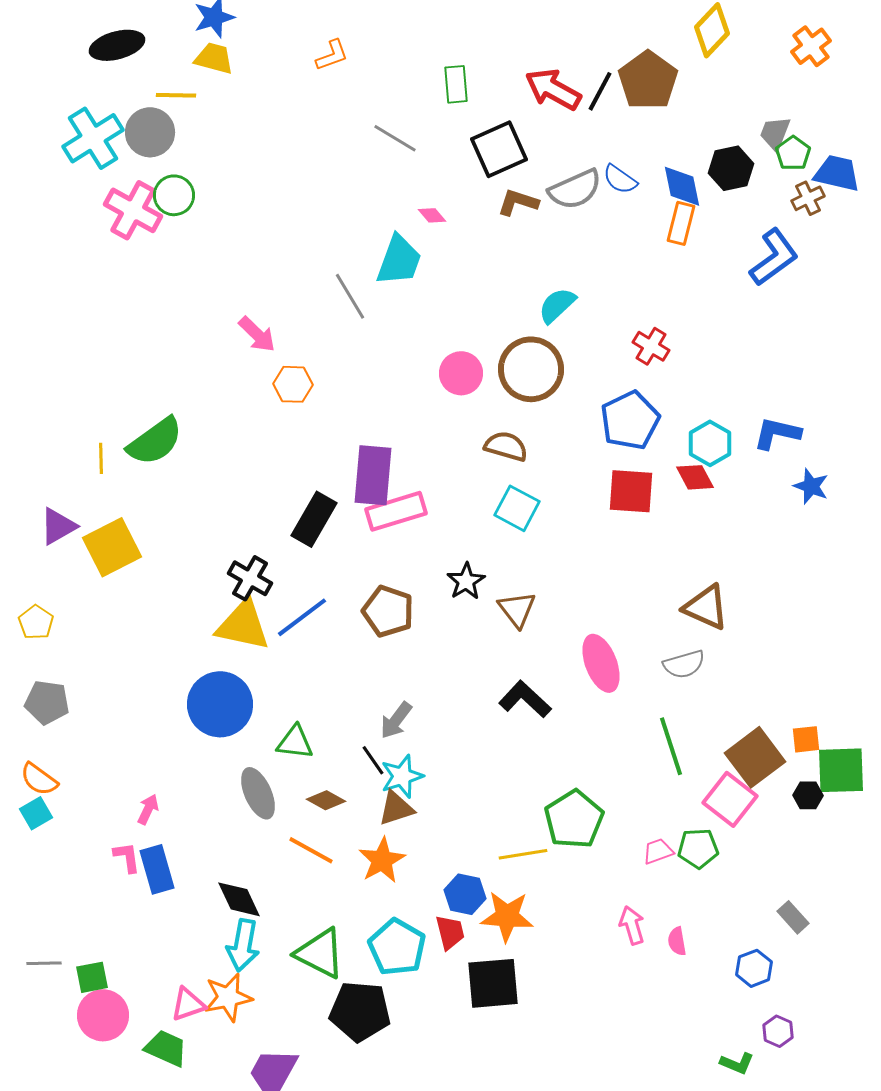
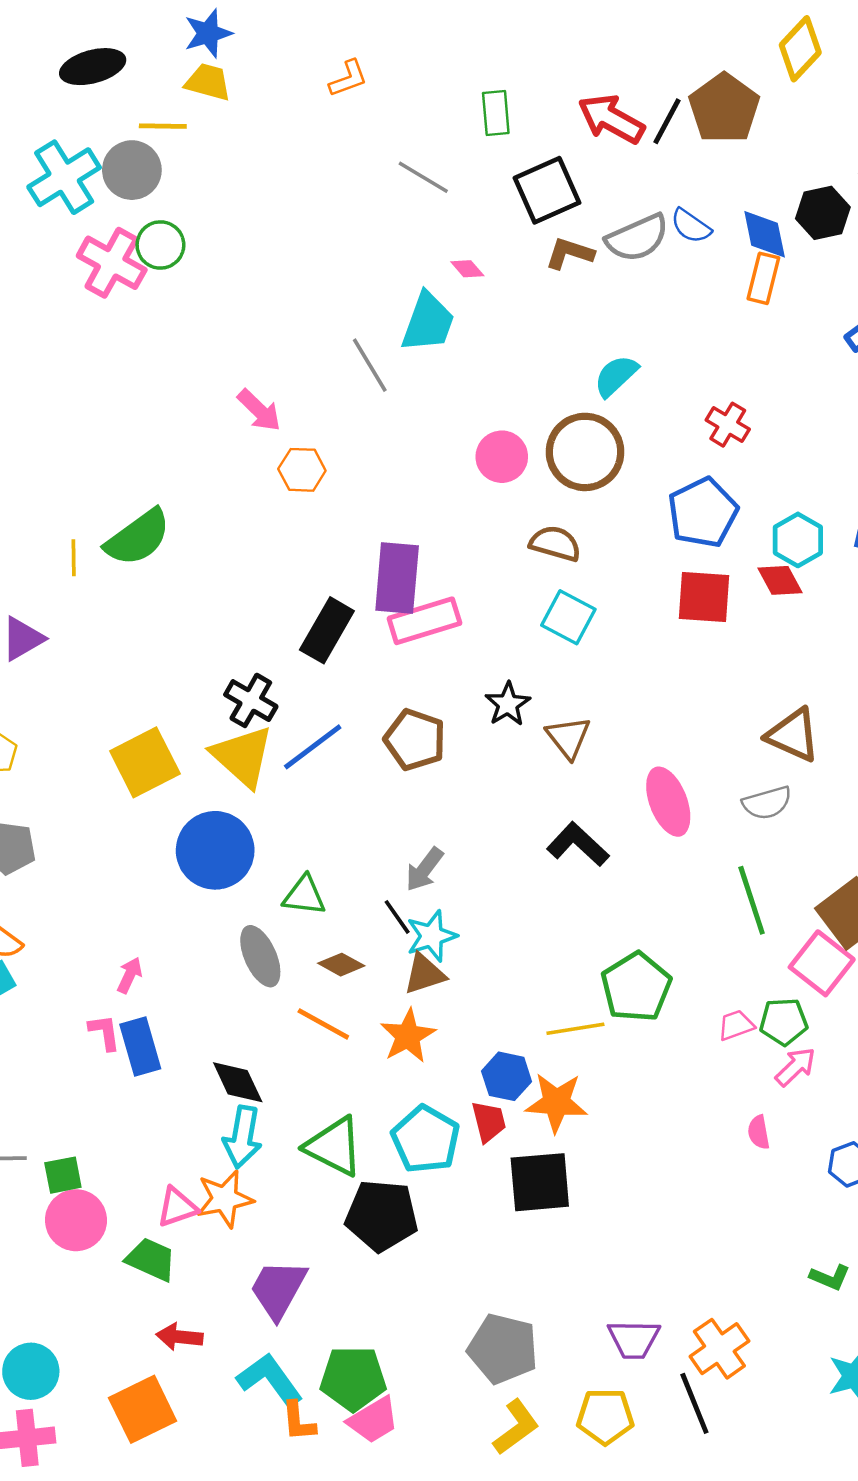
yellow square: (112, 547) -> (145, 762), moved
yellow triangle: (243, 625) -> (242, 756), turned 30
pink arrow: (632, 925) -> (796, 1067), moved, turned 63

